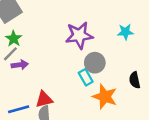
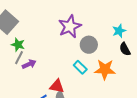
cyan star: (125, 32) -> (119, 31), moved
cyan rectangle: (86, 77) -> (80, 67), moved
red triangle: (44, 99) -> (57, 86), turned 42

